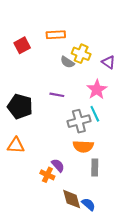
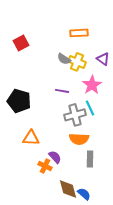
orange rectangle: (56, 35) -> (79, 33), moved
yellow cross: (81, 54) -> (77, 62), moved
purple line: (57, 95) -> (62, 91), moved
orange triangle: (16, 145) -> (31, 138), moved

